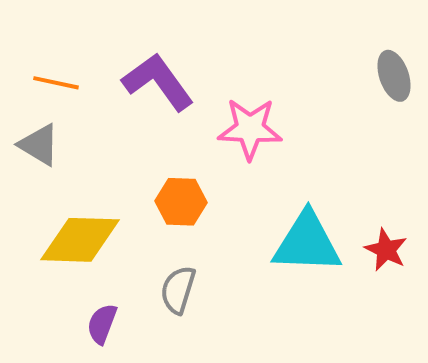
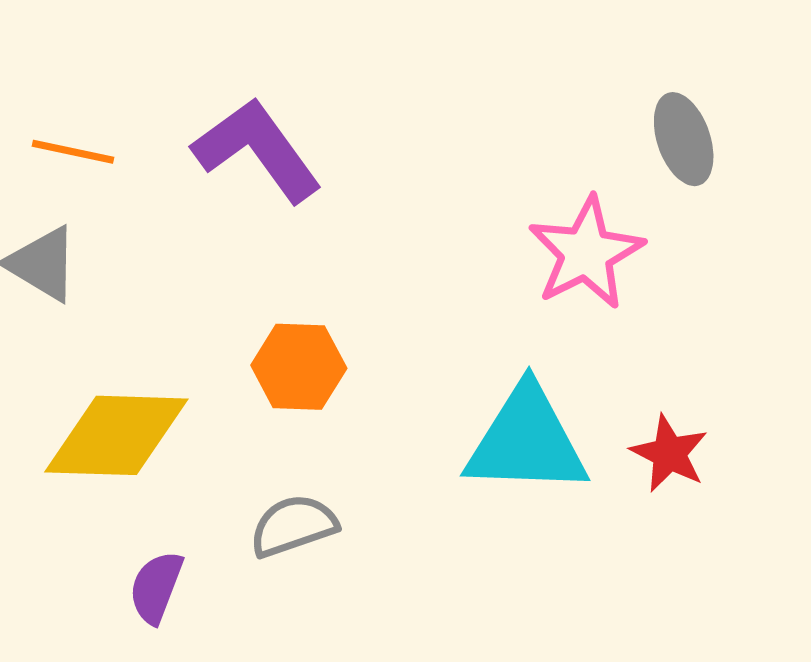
pink star: (250, 129) -> (586, 253), moved, turned -30
gray semicircle: (178, 290) -> (293, 526), turned 54

